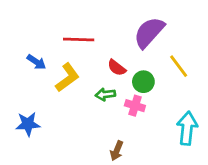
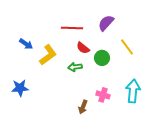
purple semicircle: (149, 32) -> (106, 23), size x0.7
red line: (79, 39) -> (72, 28), moved
pink cross: (135, 106) -> (103, 95), moved

